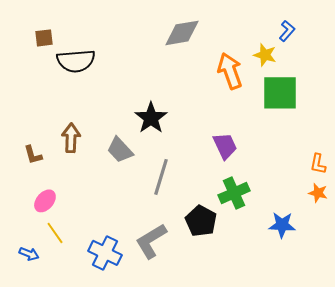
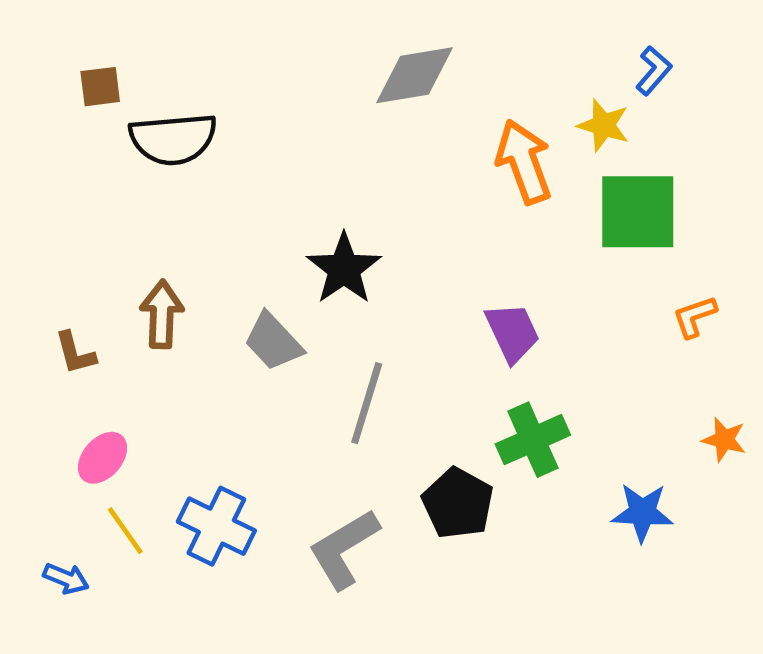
orange L-shape: (318, 164) -> (695, 317), moved, turned 60
blue cross: (105, 253) -> (216, 526), moved

